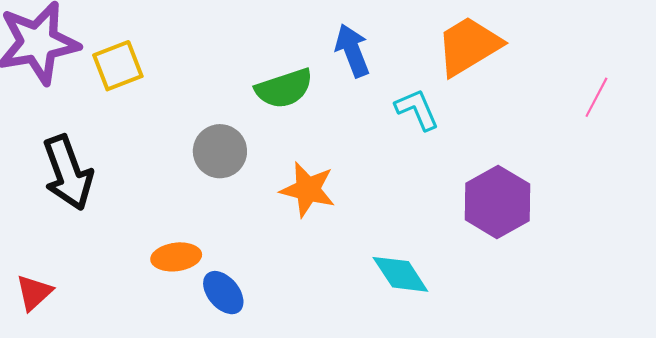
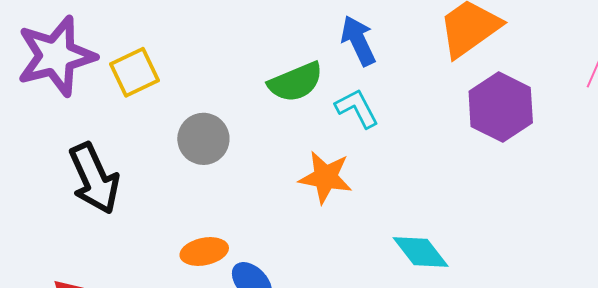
cyan L-shape: (417, 109) -> (357, 108), moved
gray circle: (220, 151) -> (203, 139), moved
purple hexagon: (498, 202) -> (501, 107), moved

